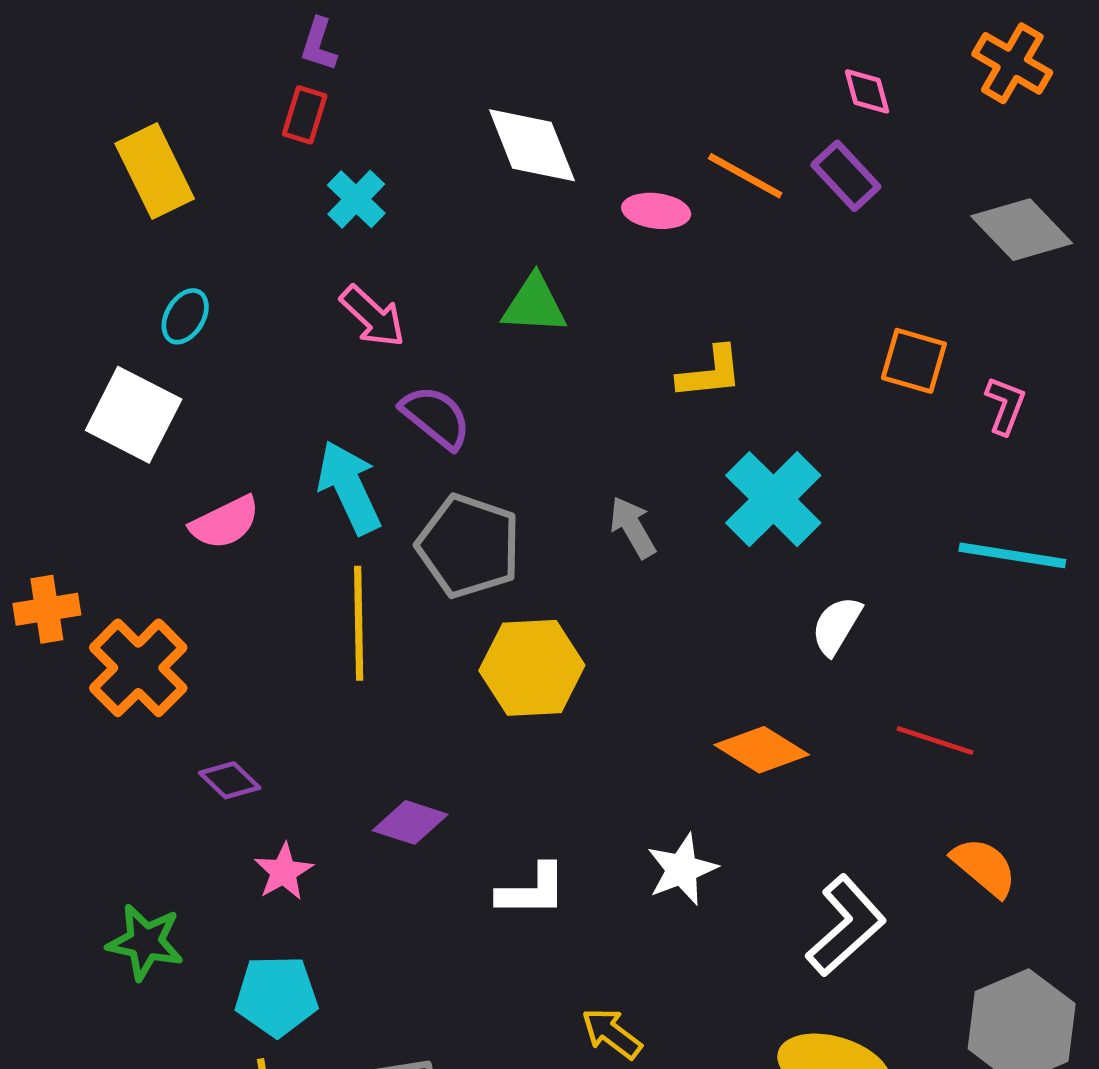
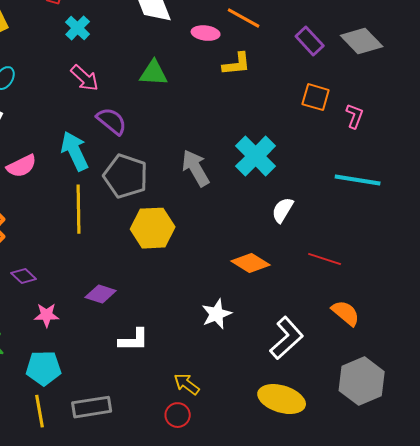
purple rectangle: (846, 176) -> (310, 41), moved
yellow L-shape: (710, 373) -> (237, 64), moved
gray arrow: (633, 527) -> (196, 168), size x1.4
pink star: (284, 872) -> (47, 315), turned 30
white L-shape: (532, 890) -> (134, 340), moved

